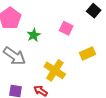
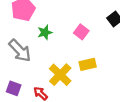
yellow rectangle: (87, 53) -> (88, 64), moved

